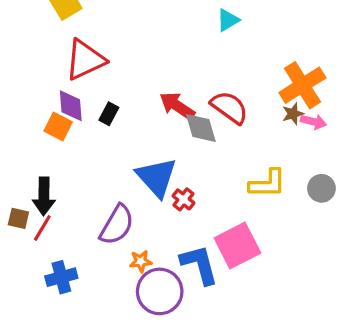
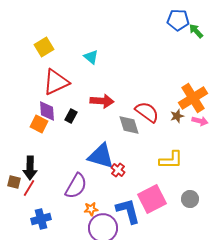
cyan triangle: (228, 20) -> (91, 57), moved, turned -49
red arrow: (177, 106) -> (102, 101), moved, turned 150
brown star: (293, 114) -> (177, 116), moved
blue triangle: (156, 177) -> (101, 156), turned -32
gray circle: (321, 188) -> (190, 199), moved

